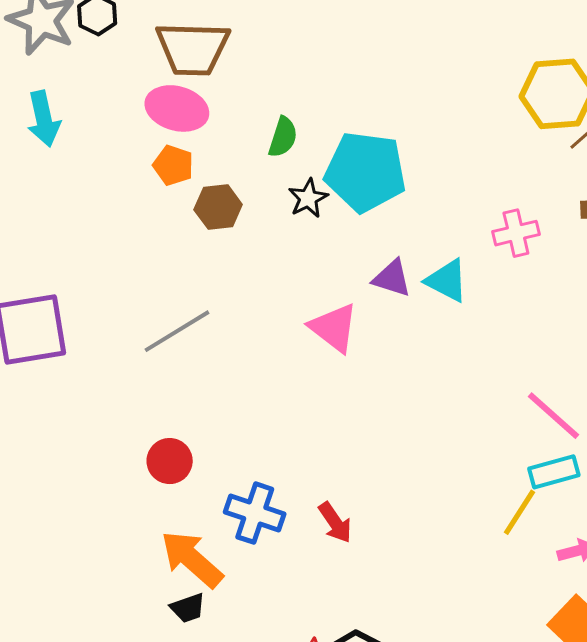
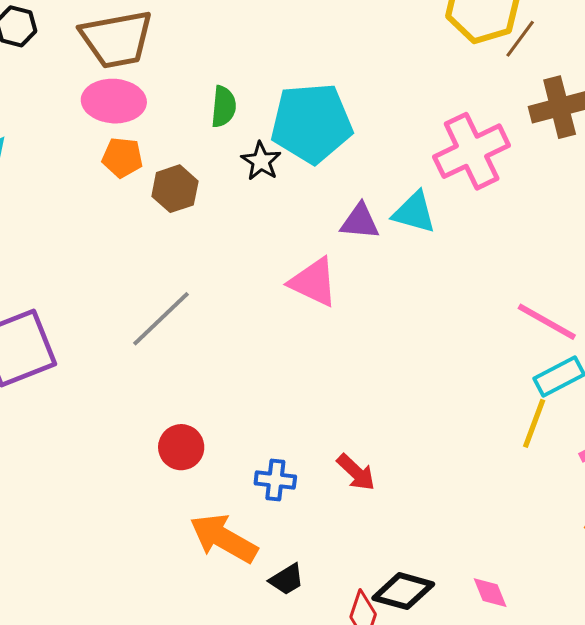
pink cross: (516, 233) -> (472, 151), size x1.6
blue cross: (255, 513) -> (275, 480), size x0.7
black trapezoid: (188, 608) -> (287, 579), moved

